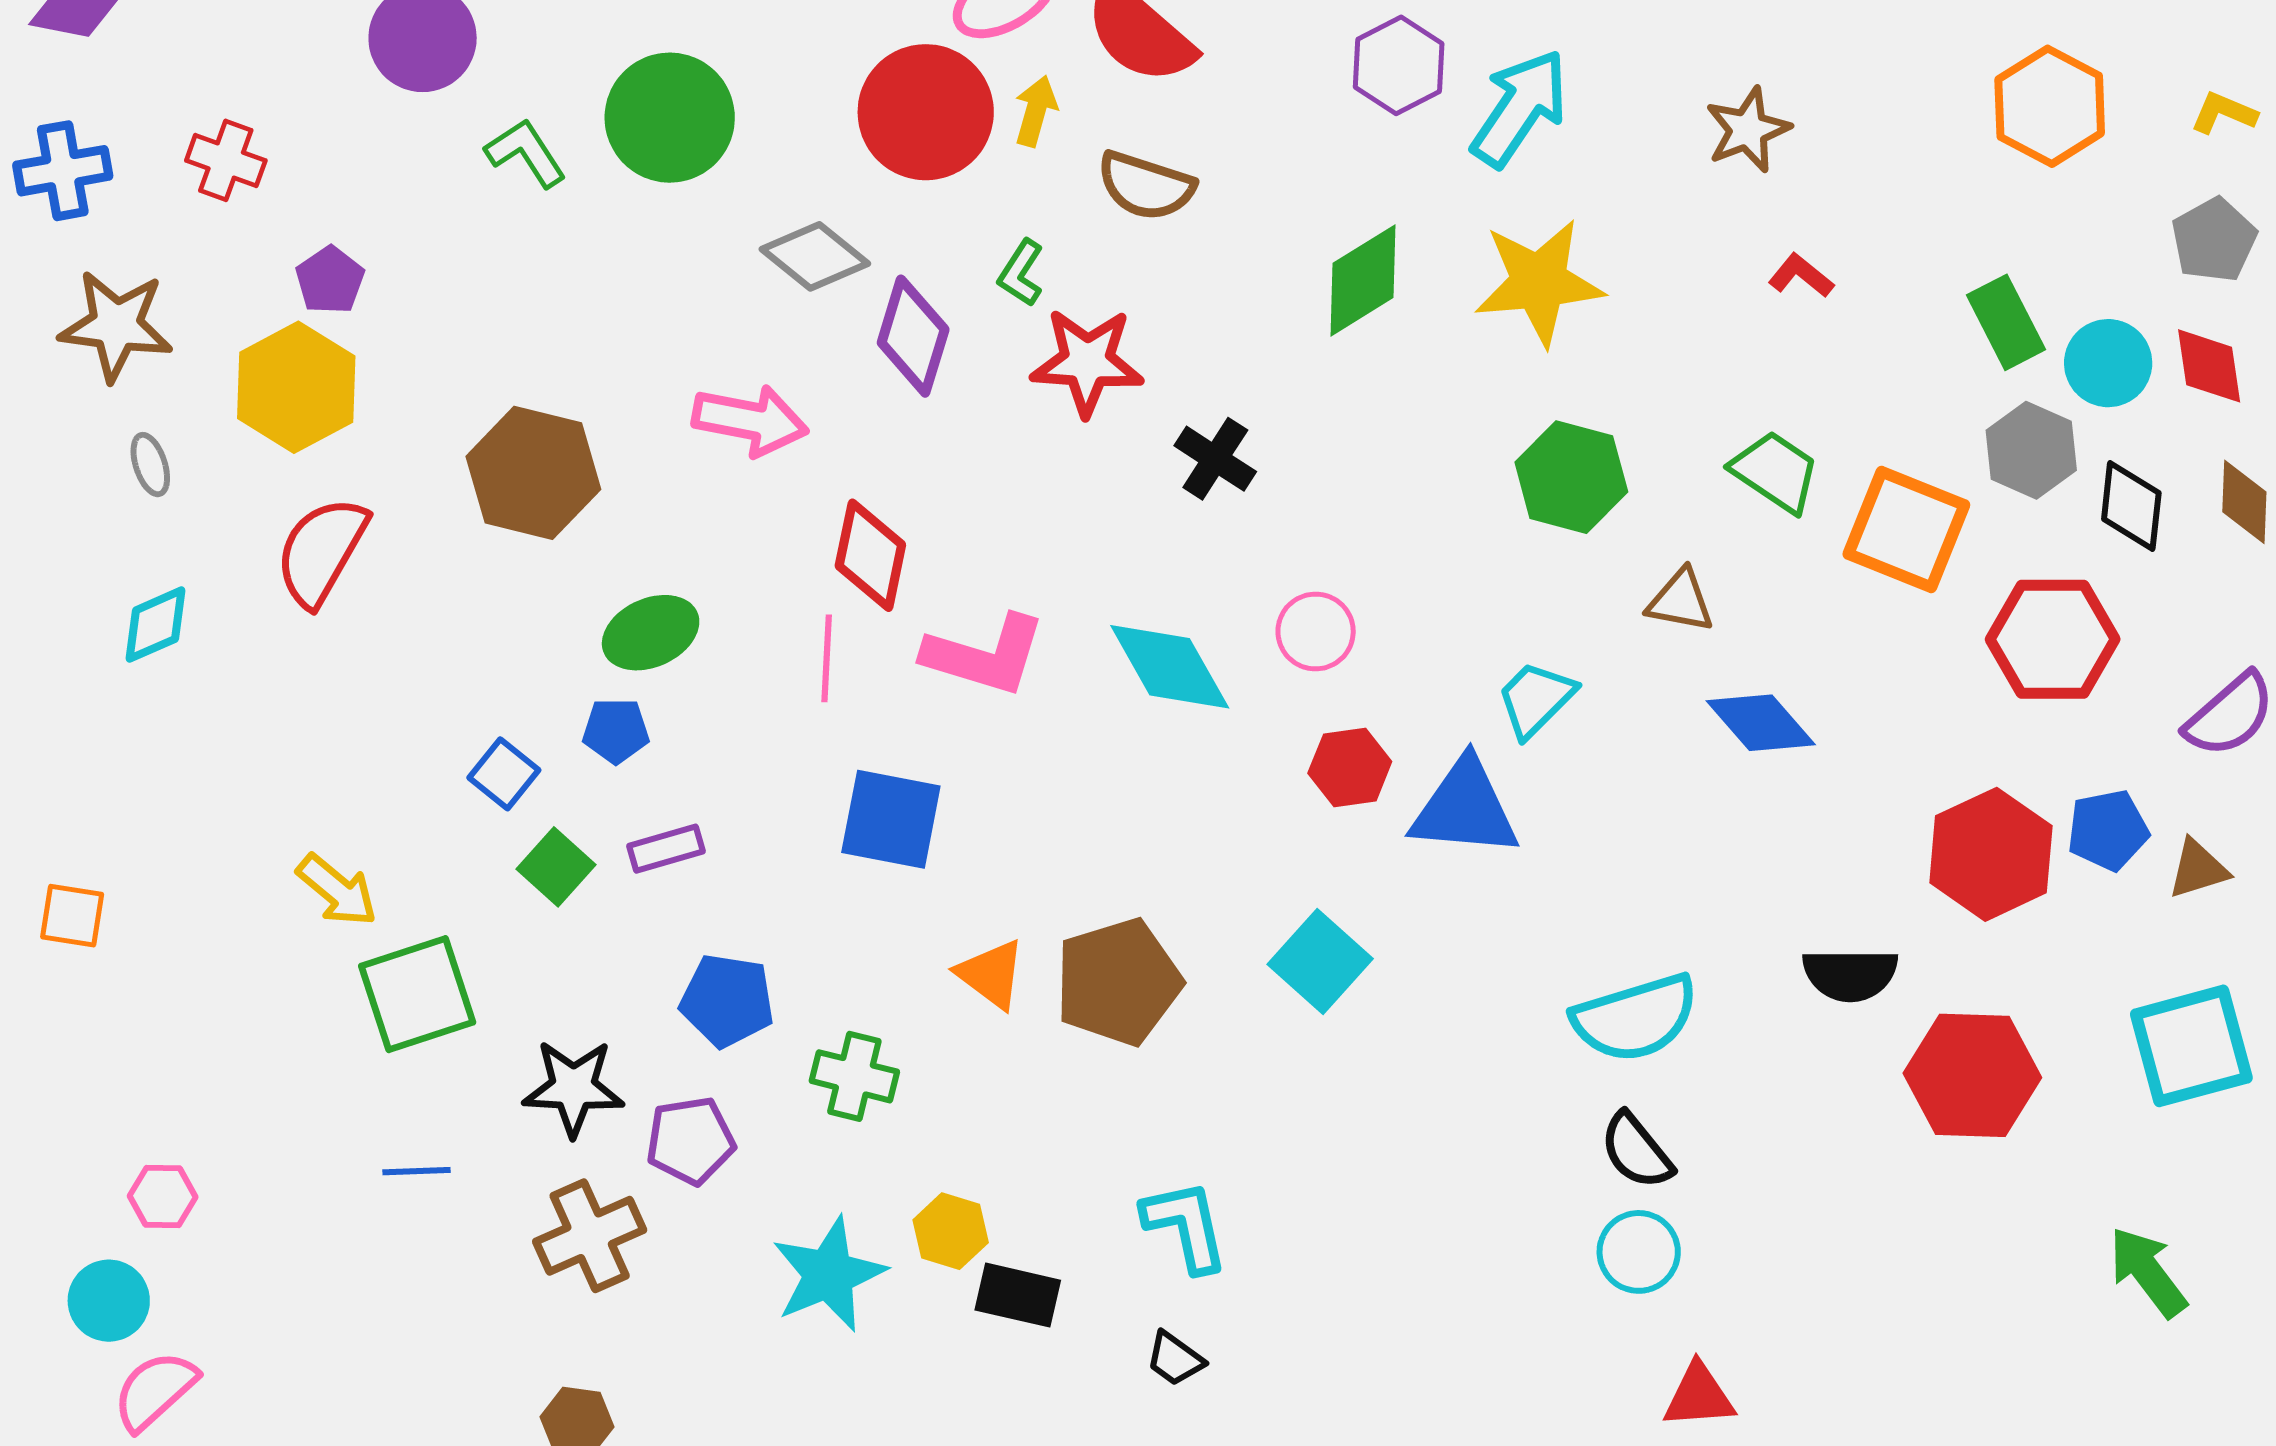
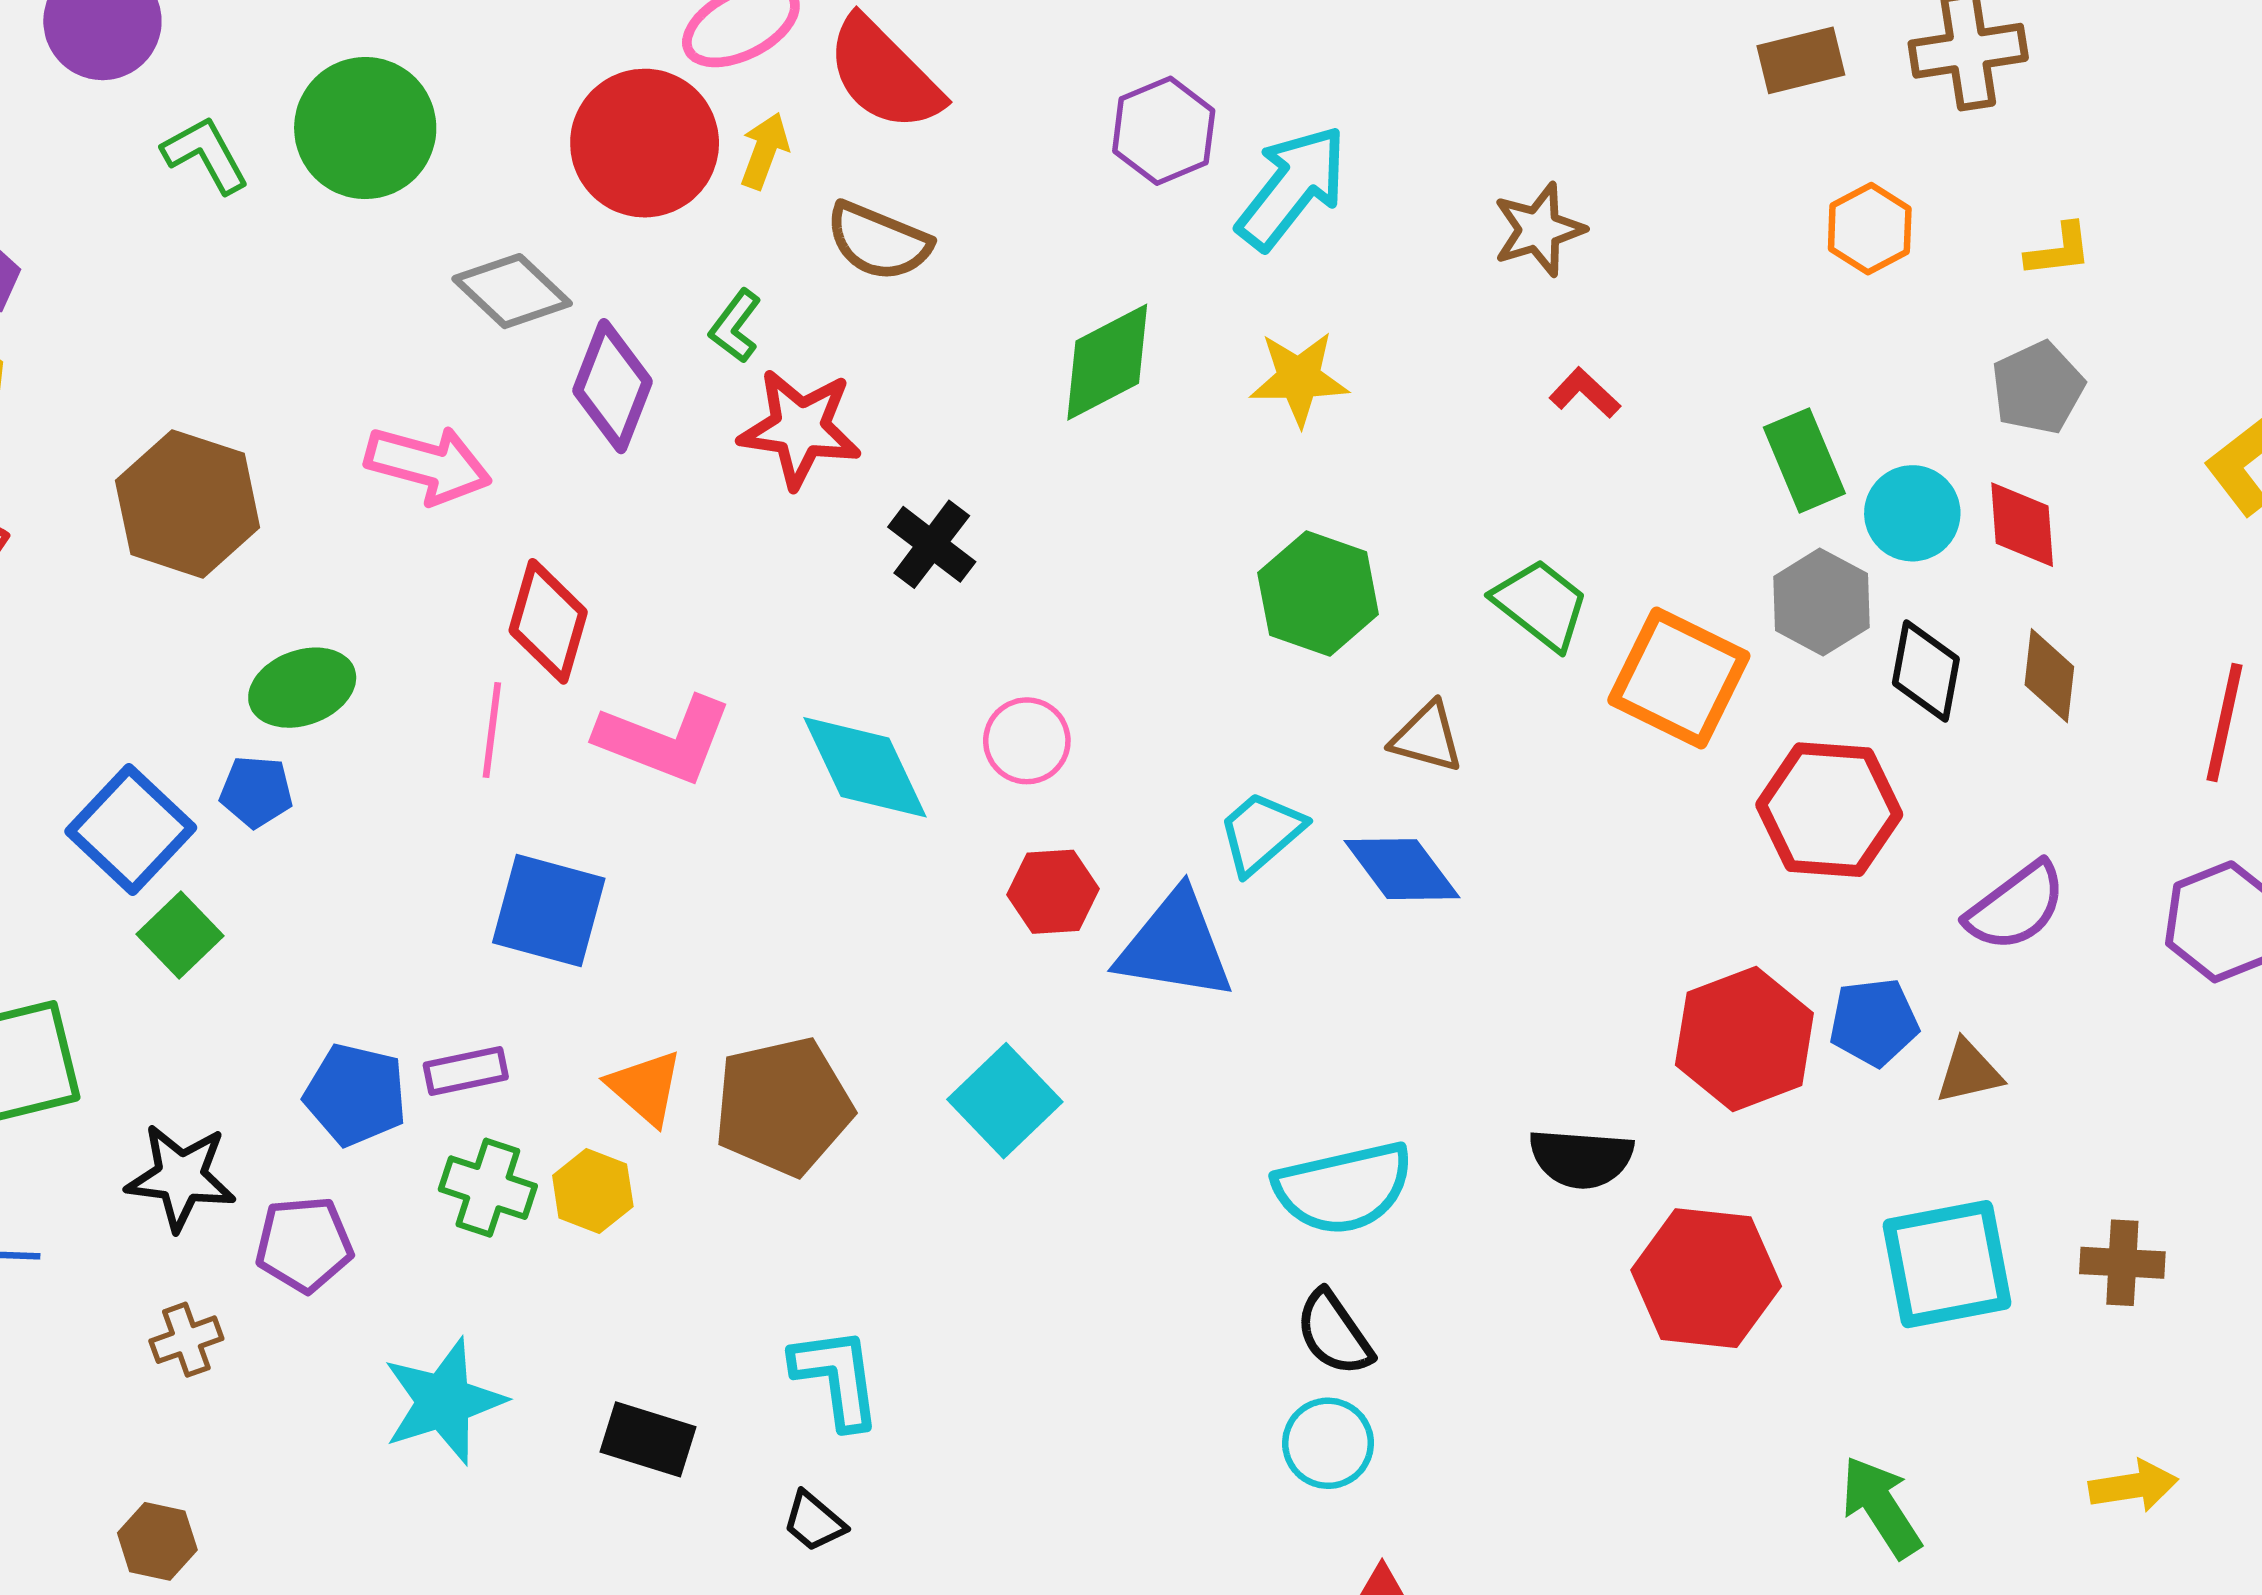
orange hexagon: (2050, 106) -> (1870, 229), size x0.7
yellow L-shape: (2224, 113) -> (2059, 250), turned 146
yellow star: (1539, 282) -> (1299, 378), size x0.7
blue diamond: (1761, 723) -> (1402, 869), moved
blue square: (504, 774) -> (131, 829), size x1.6
purple rectangle: (666, 849) -> (466, 1071), moved
yellow hexagon: (951, 1231) -> (593, 1191), moved
brown cross: (590, 1236) -> (186, 1340), size x0.6

